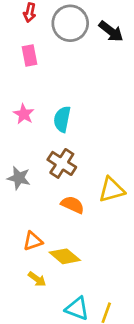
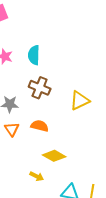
orange semicircle: (73, 205) -> (40, 126), moved
orange triangle: (33, 241) -> (12, 129), moved, turned -35

